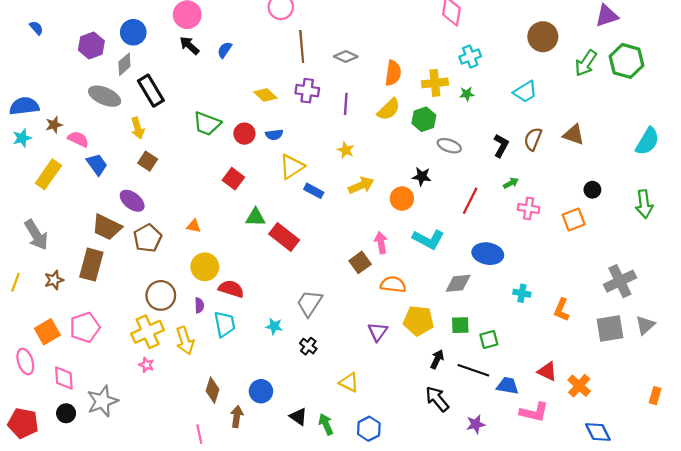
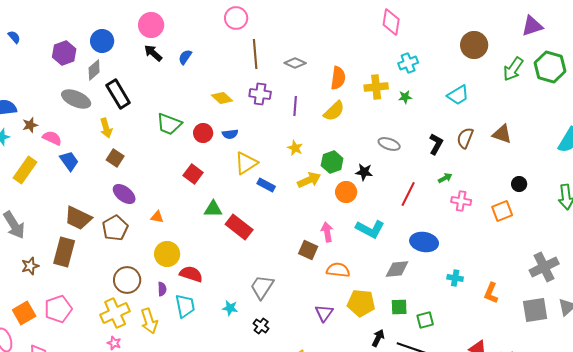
green hexagon: (424, 119) -> (332, 162), moved
purple ellipse: (132, 201) -> (124, 194), moved
brown square: (360, 262) -> (308, 250), turned -30

